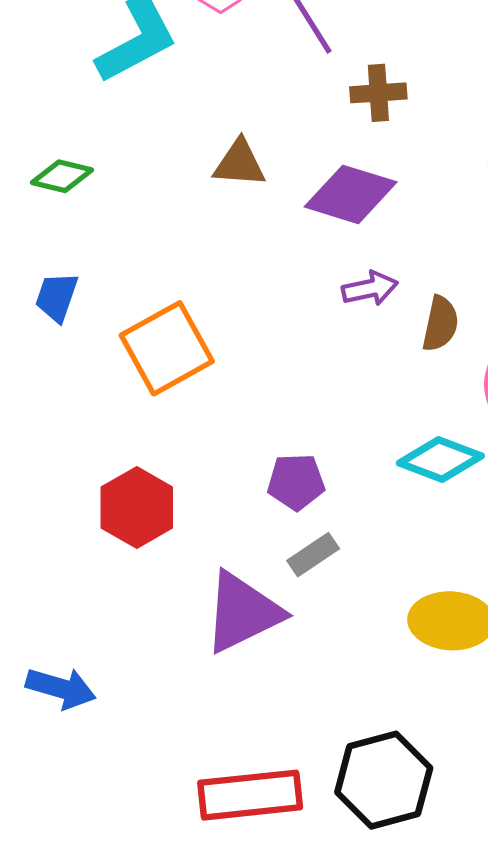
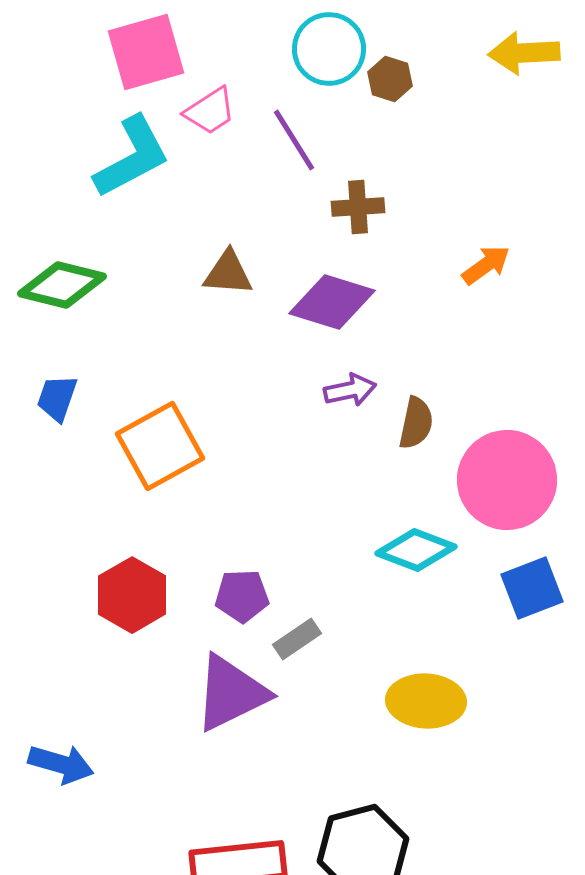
green diamond: (62, 176) -> (62, 285), size x1.5
purple pentagon: (296, 482) -> (242, 596), moved

